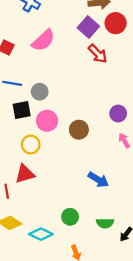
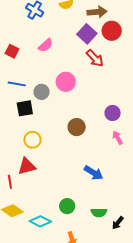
pink semicircle: (43, 40) -> (46, 45), size x0.7
pink circle: (47, 121) -> (66, 82), moved

